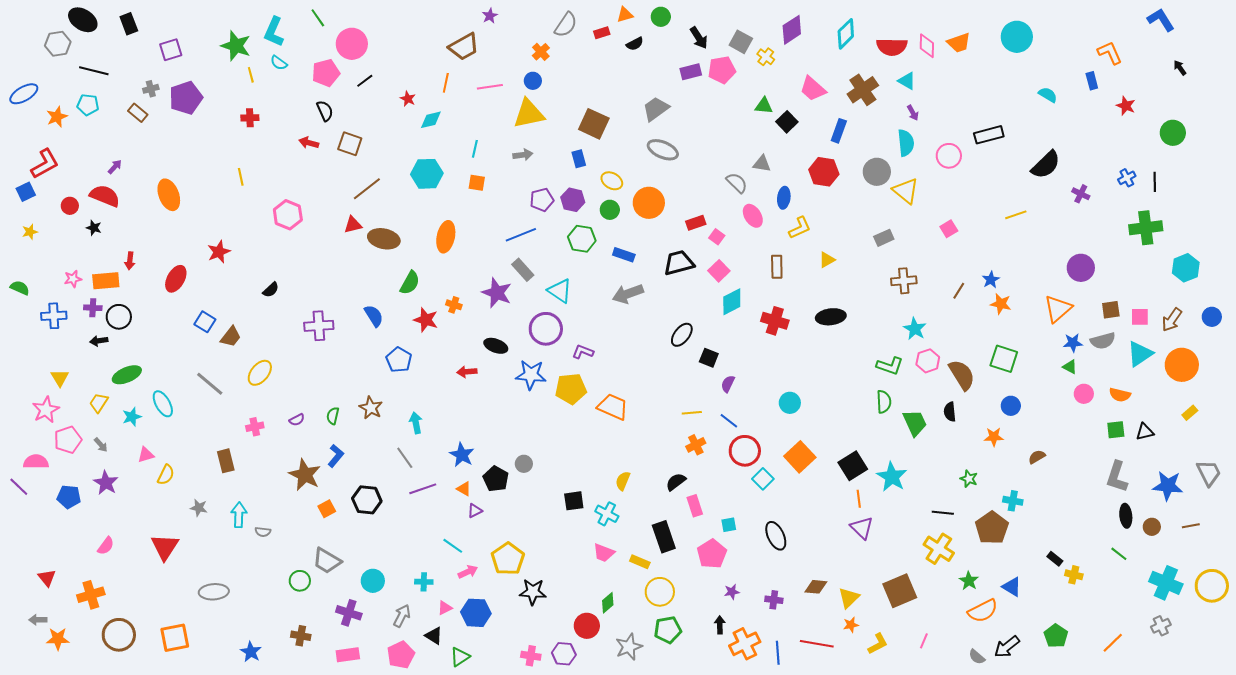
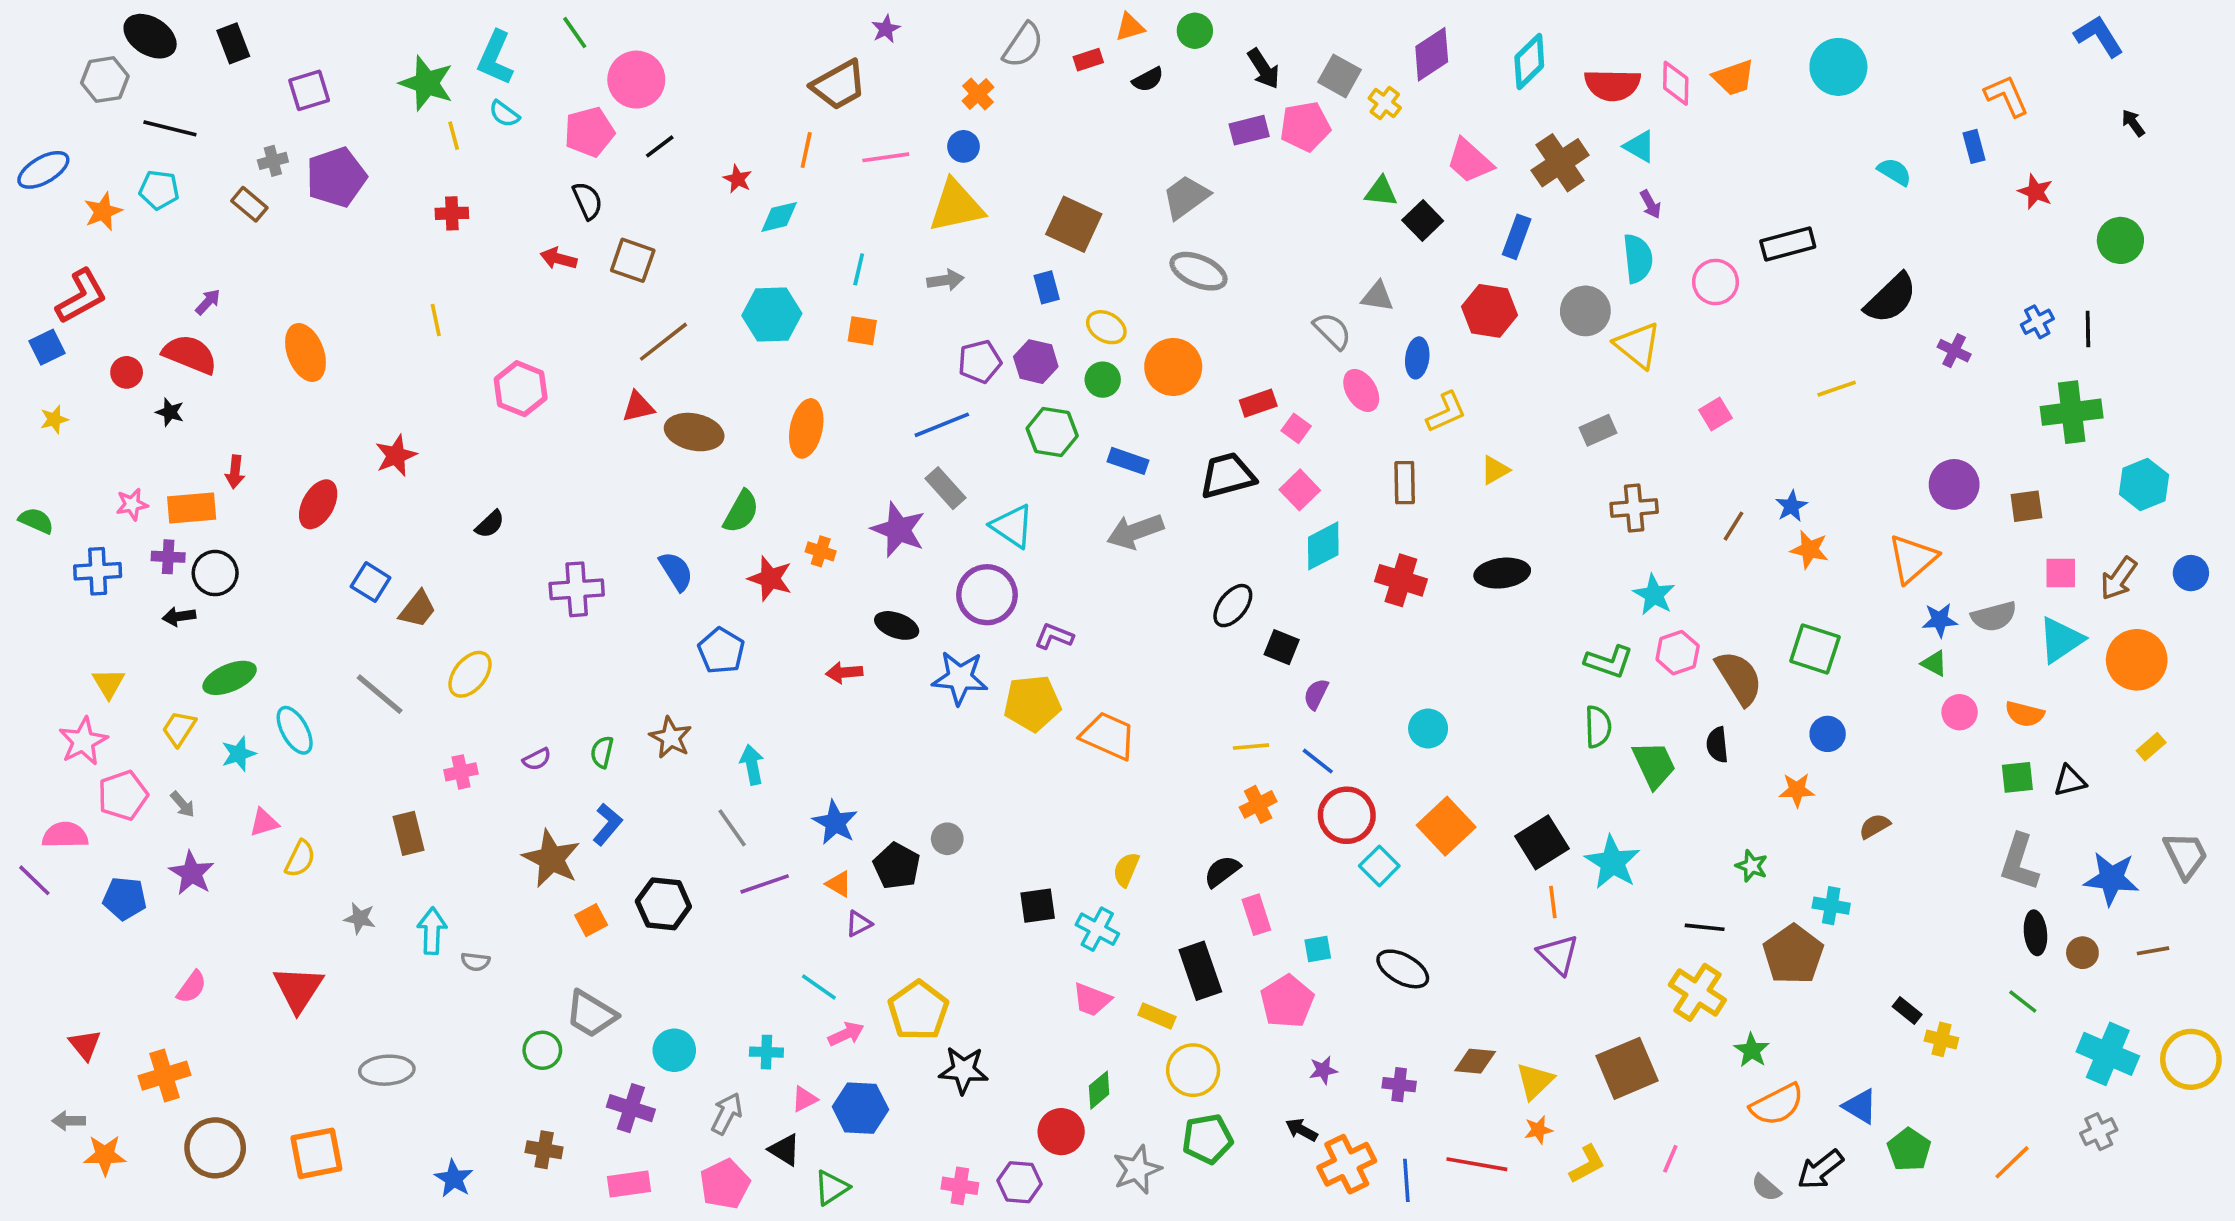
brown square: (1111, 310) -> (2026, 506), moved
black ellipse: (776, 536) -> (1403, 969), turned -36
blue triangle: (1012, 587) -> (1860, 1106), moved
black arrow: (720, 625) -> (1302, 1130), turned -60

